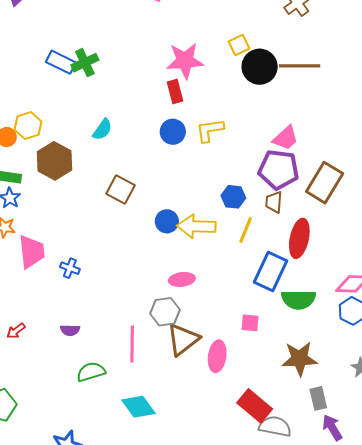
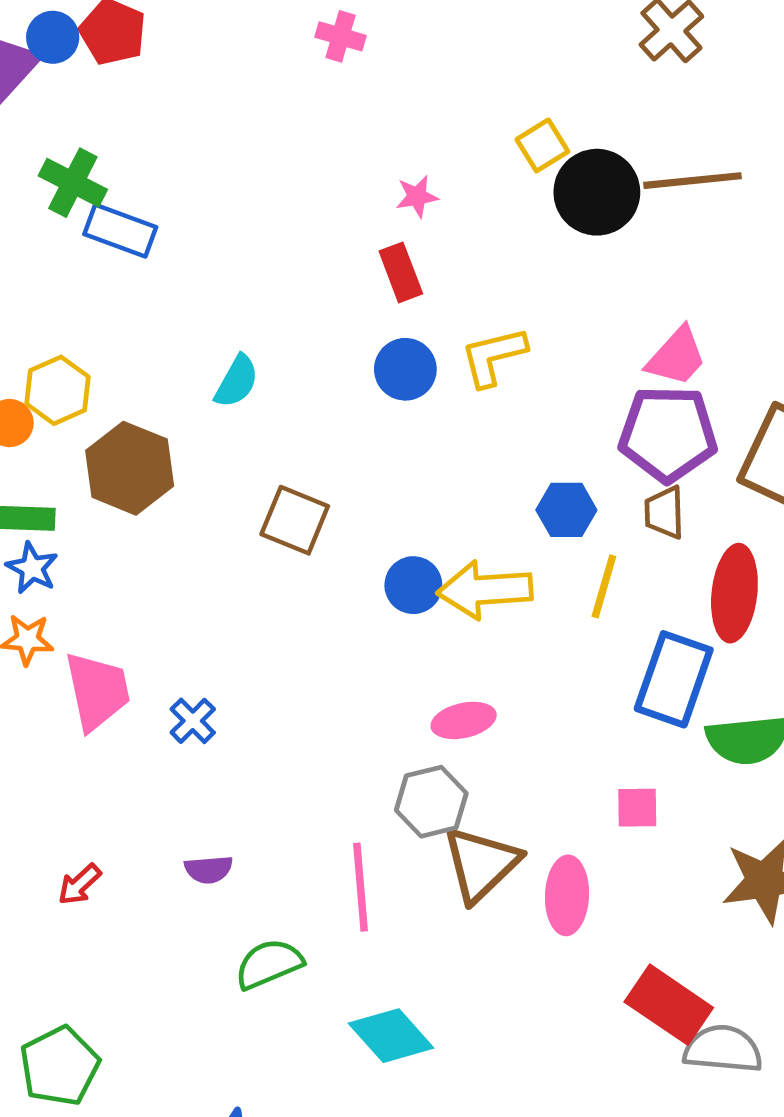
pink star: (185, 61) -> (417, 196), size x0.5
green cross: (85, 63) -> (73, 183), moved, turned -32
blue cross: (70, 268) -> (193, 721), turned 30

